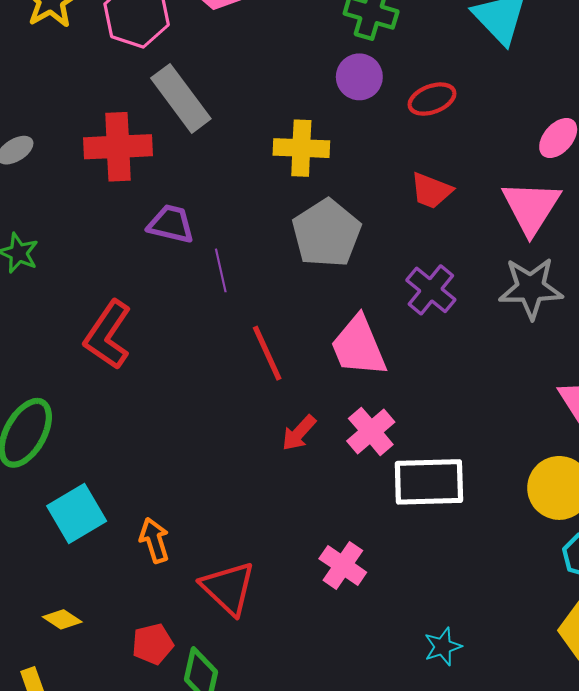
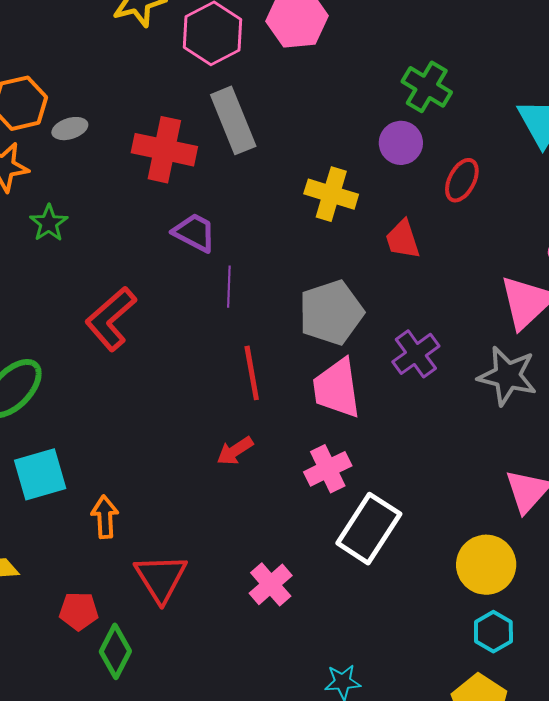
red ellipse: (432, 99) -> (462, 180), turned -57
red trapezoid: (431, 191) -> (403, 239), moved, turned 36
gray pentagon: (327, 233) -> (331, 313), moved
red arrow: (299, 433) -> (235, 451), moved
white rectangle: (429, 482) -> (369, 529), turned -70

